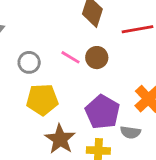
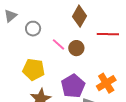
gray circle: (29, 62) -> (33, 29), moved

